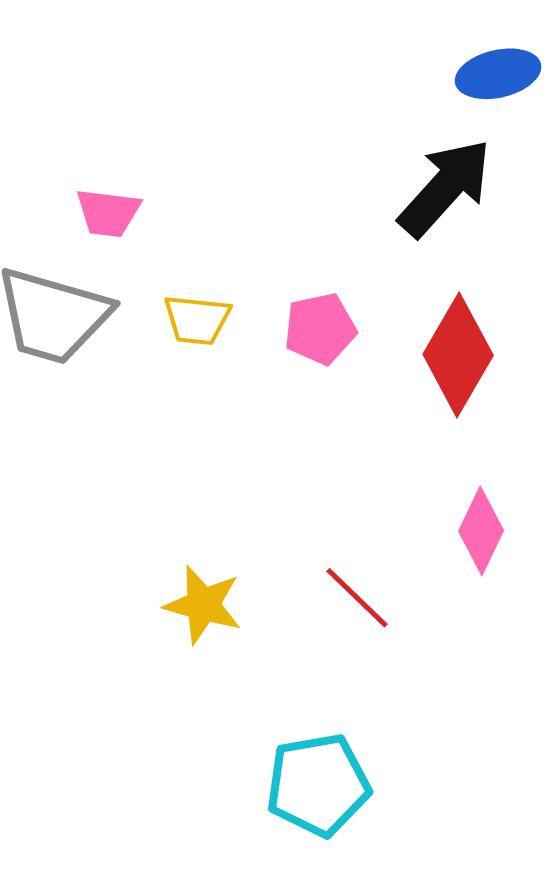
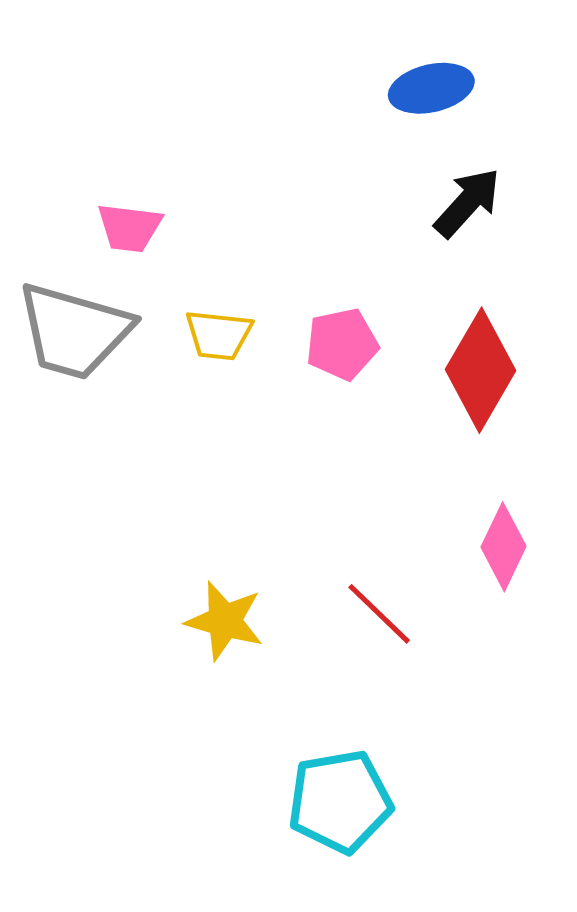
blue ellipse: (498, 74) -> (431, 88), moved
black arrow: (445, 188) -> (467, 203), size x0.7

